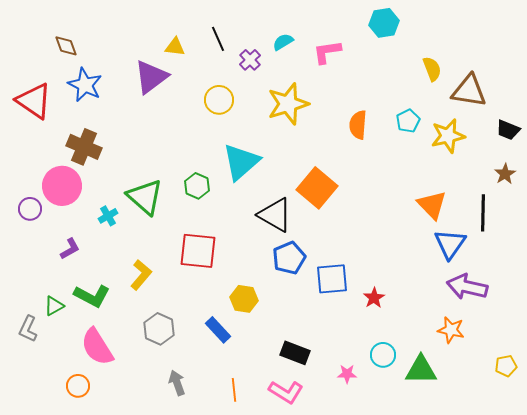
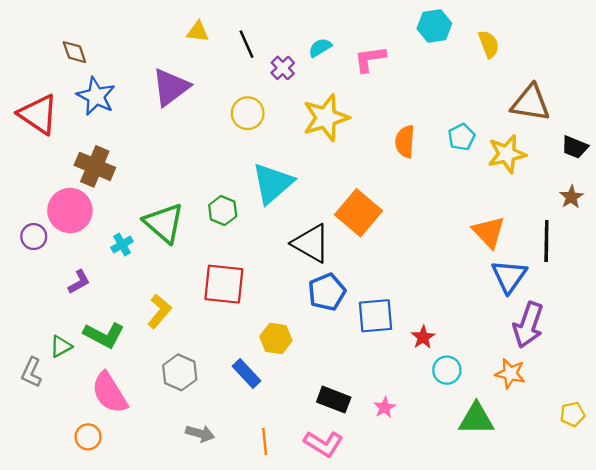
yellow triangle: (175, 47) -> (198, 32), moved
yellow semicircle: (432, 69) -> (489, 44), moved
purple arrow: (467, 287) -> (528, 325), turned -84
cyan circle: (383, 355) -> (447, 370), moved
pink star: (347, 374) -> (385, 407), moved, turned -30
gray arrow: (177, 383) -> (200, 433), turned 125

